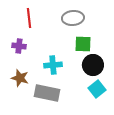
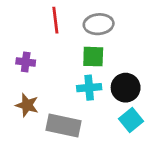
red line: (29, 18) -> (55, 20), moved
green square: (83, 44) -> (93, 57), moved
cyan cross: (53, 65) -> (89, 88), moved

